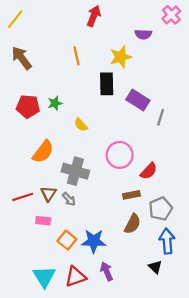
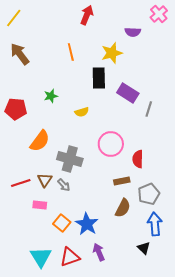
red pentagon: (28, 106) -> (16, 109), moved
yellow semicircle: (81, 125) -> (82, 112), moved, turned -64
red semicircle: (149, 171) -> (138, 159), turned 138
blue star: (94, 241) -> (87, 224), turned 30

